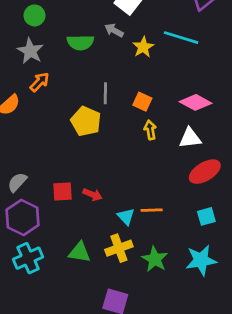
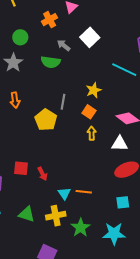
gray arrow: (114, 30) -> (64, 45), moved
yellow star: (143, 47) -> (94, 90), moved
orange arrow: (40, 82) -> (15, 100), moved, turned 119
red arrow: (93, 195) -> (43, 174), turned 32

